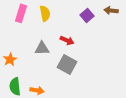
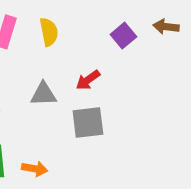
red arrow: (67, 40) -> (88, 80), turned 120
gray square: (67, 64) -> (88, 123), turned -36

